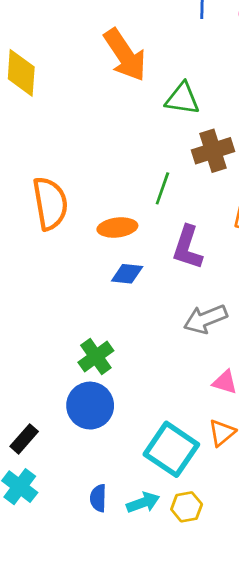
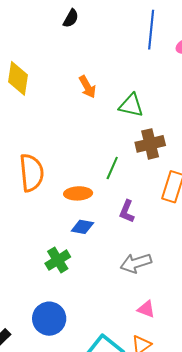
orange arrow: (125, 55) -> (87, 87), moved, size x0.6
purple L-shape: (187, 247) -> (127, 211), size x0.7
green cross: (96, 356) -> (58, 260), moved

